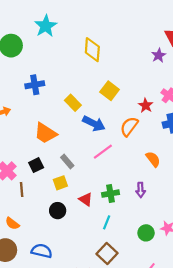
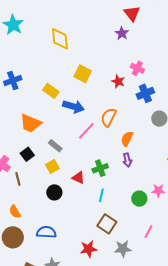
orange semicircle: (129, 126) -> (109, 117), moved
orange semicircle: (153, 159) -> (127, 139), moved, turned -105
orange semicircle: (12, 223) -> (15, 212), turned 32

